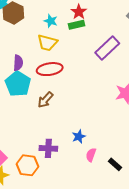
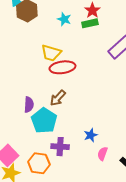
yellow trapezoid: (47, 43) -> (51, 53), moved
purple semicircle: (18, 63) -> (29, 105), moved
cyan pentagon: (18, 84) -> (44, 121), moved

